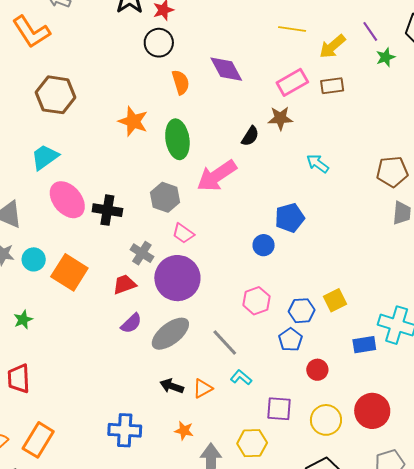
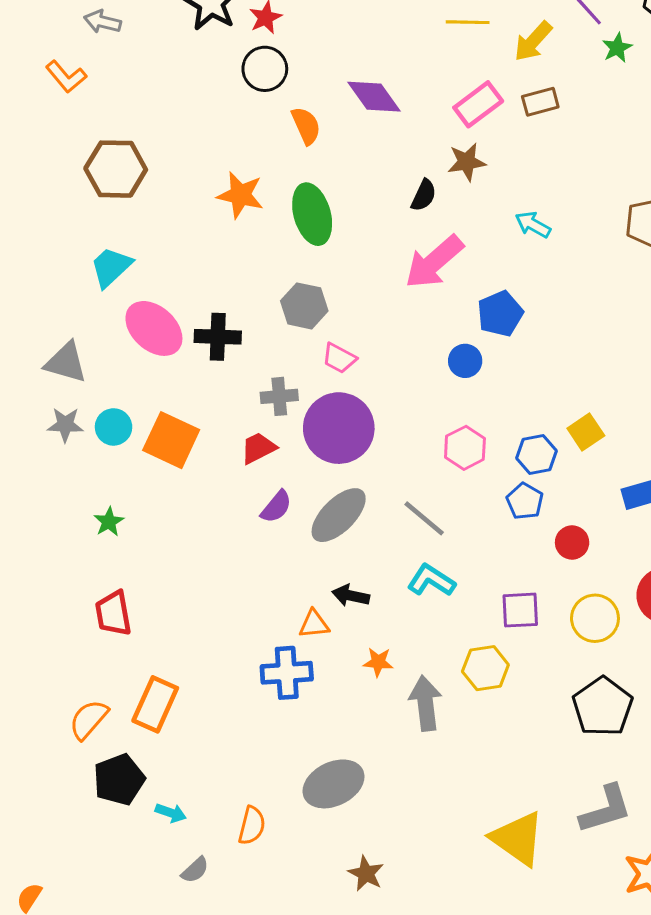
orange L-shape: (31, 32) -> (66, 77), size x0.7
pink arrow: (217, 176) -> (434, 262), moved
gray cross: (142, 253) -> (279, 396), turned -30
cyan L-shape: (241, 378) -> (431, 580), moved, size x1.4
orange triangle: (203, 388) -> (314, 624), moved, turned 30

